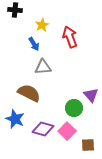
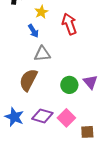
brown semicircle: (29, 93) -> (28, 80), turned -90
green circle: (74, 108) -> (69, 85), moved
blue star: (15, 119) -> (14, 117), moved

